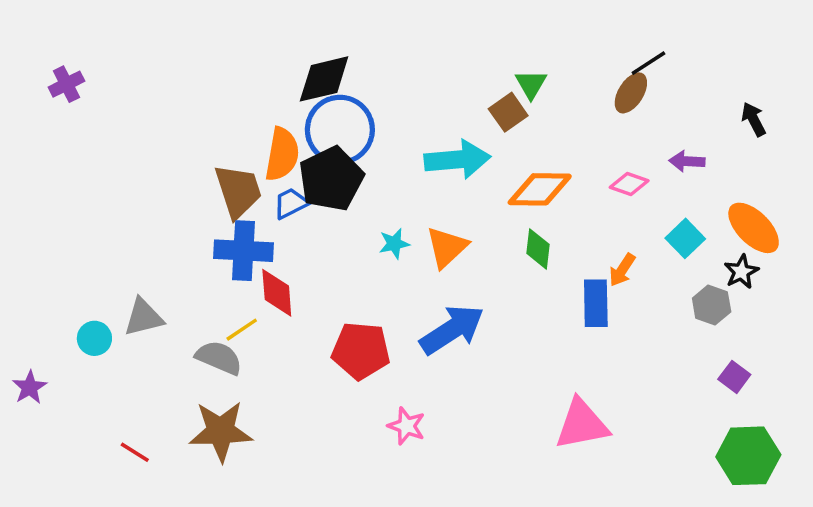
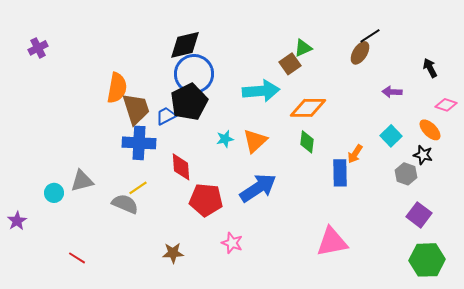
green triangle: (531, 84) -> (303, 48), turned 36
orange semicircle: (282, 154) -> (117, 88), moved
pink diamond: (629, 184) -> (446, 105), moved
orange ellipse: (754, 228) -> (430, 130), size x0.7
black star: (741, 272) -> (423, 155), turned -30
red diamond: (277, 293) -> (181, 167), moved
purple square: (734, 377) -> (419, 215), size x1.4
brown star: (221, 431) -> (173, 253), moved, size x0.6

